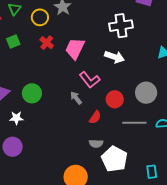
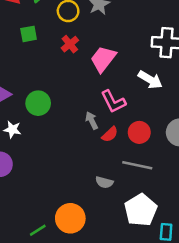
red semicircle: (95, 117) -> (110, 134), moved
gray line: (134, 123) -> (137, 165), moved
white pentagon: (114, 159) -> (141, 210), moved

